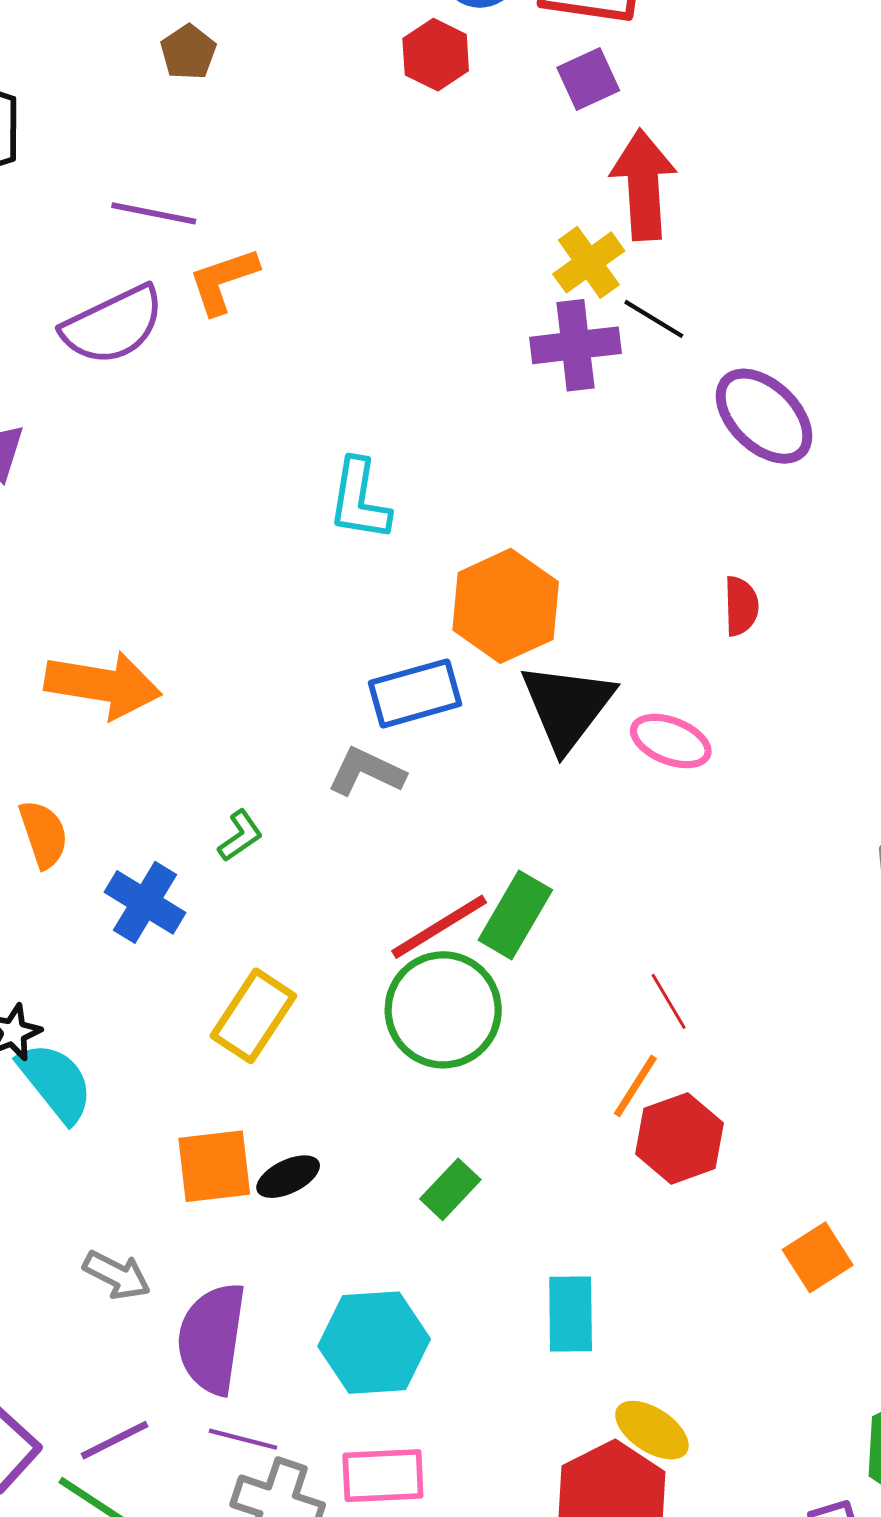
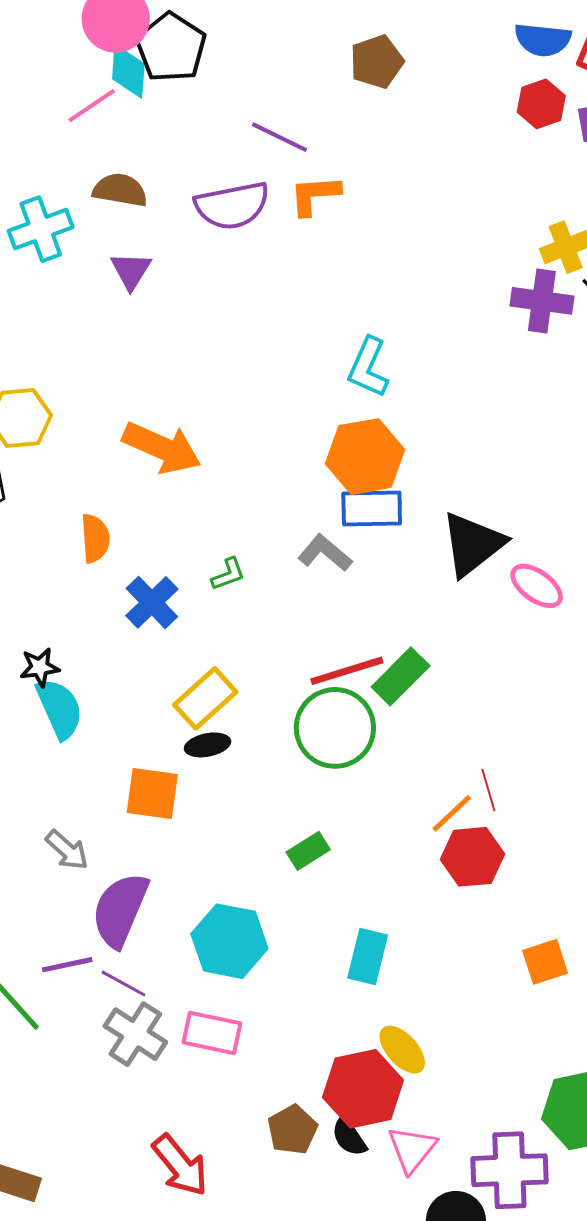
brown pentagon: (188, 52) -> (377, 62), moved, size x1.4
red hexagon: (436, 55) -> (541, 104), moved
orange hexagon: (506, 606) -> (365, 457), moved
red line: (669, 1001) -> (488, 790), moved
black ellipse: (288, 1177) -> (208, 745), moved
purple line: (115, 1440) -> (67, 965), moved

